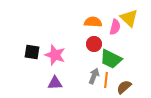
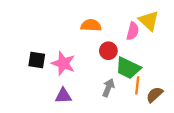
orange semicircle: (93, 22) -> (91, 25), moved
orange line: (106, 80) -> (137, 85), moved
brown semicircle: (124, 87) -> (155, 95), moved

